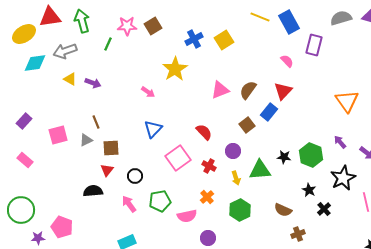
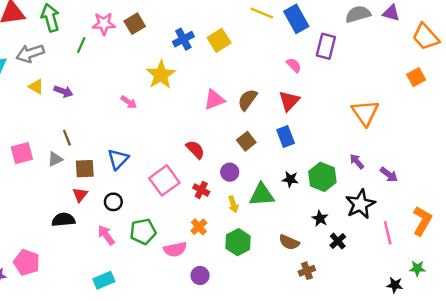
blue rectangle: (269, 112) -> (286, 137), moved, turned -60
blue triangle: (153, 129) -> (118, 159), moved

